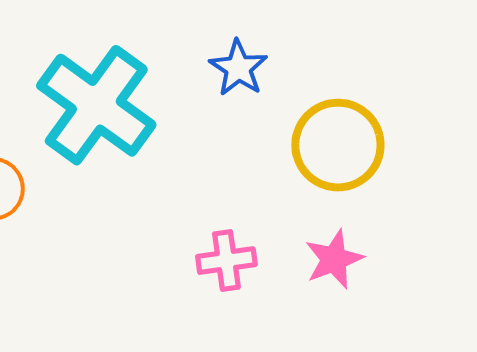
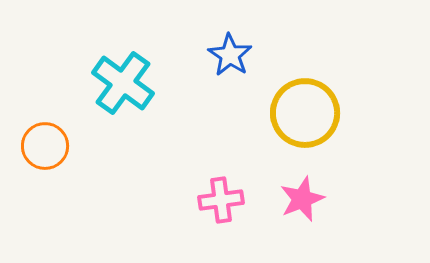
cyan cross: (96, 105) -> (123, 83), size x0.7

